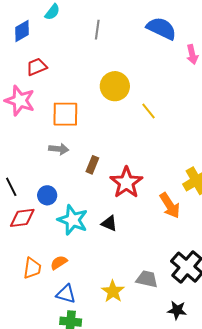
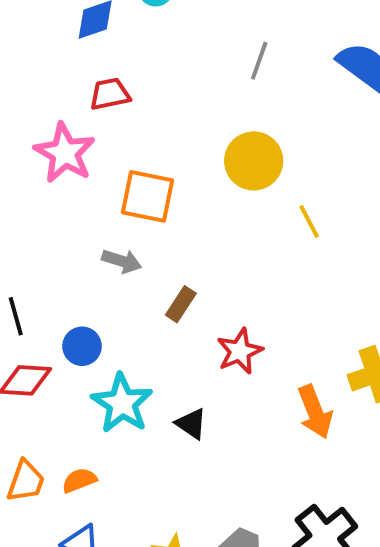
gray line: (97, 30) -> (259, 61), moved
red star: (126, 183) -> (240, 351), size x0.7

